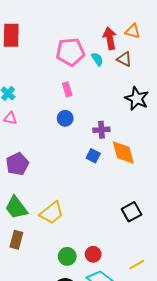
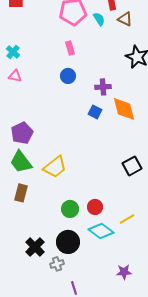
purple pentagon: (17, 164) -> (22, 133), moved
yellow line: (137, 265) -> (127, 219), moved

